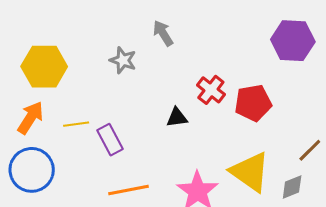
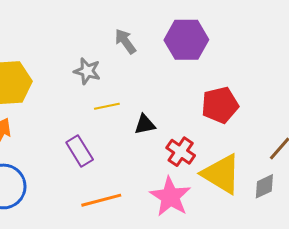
purple hexagon: (293, 41) -> (186, 40), moved
red cross: (211, 90) -> (181, 152), moved
yellow line: (76, 124) -> (107, 106), moved

